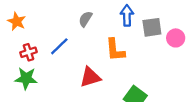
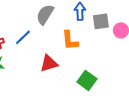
gray semicircle: (85, 19) -> (45, 14), size x1.5

